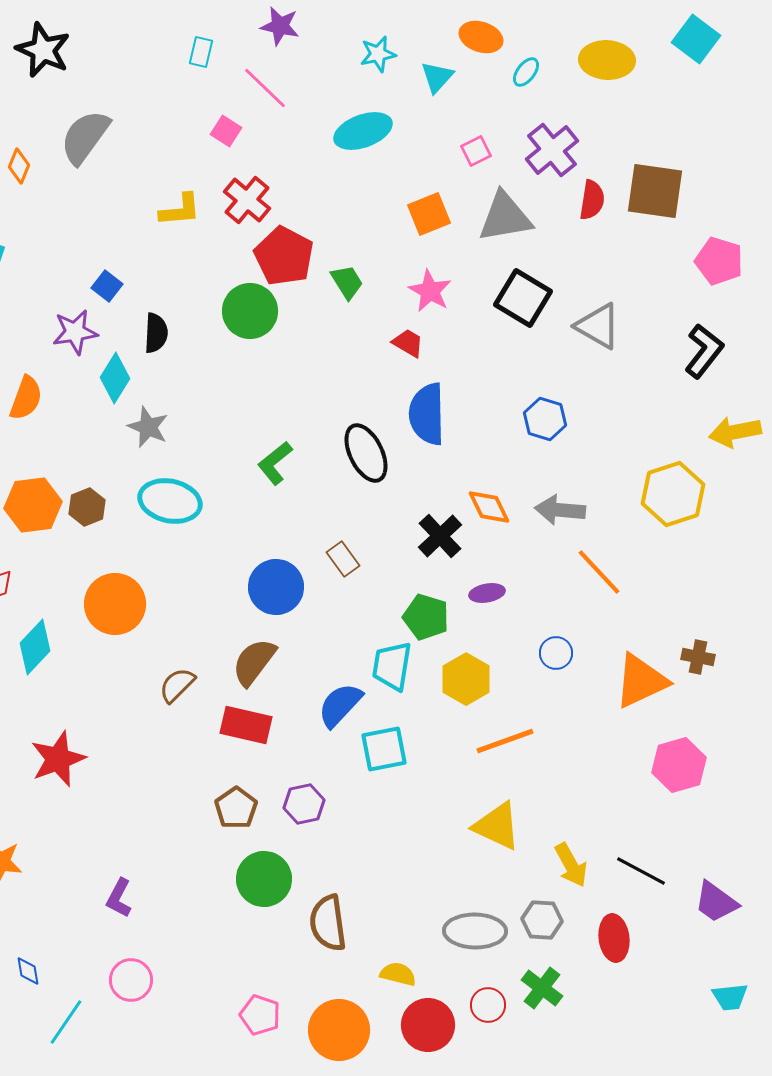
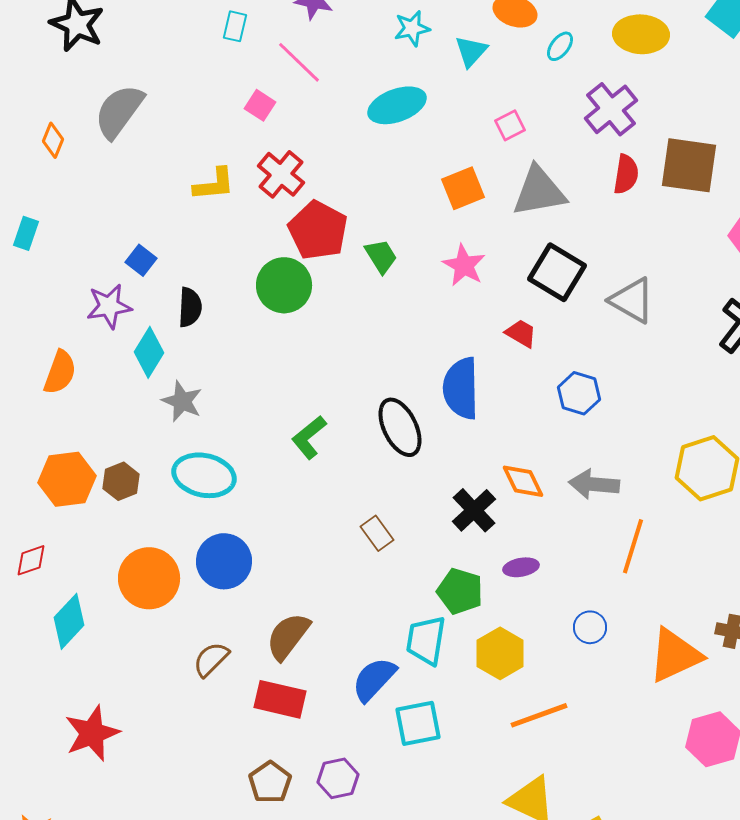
purple cross: (552, 150) -> (611, 109), moved
red trapezoid: (408, 343) -> (521, 333), moved
orange line: (599, 572) -> (633, 546), turned 60
blue circle: (276, 587) -> (224, 561), moved

